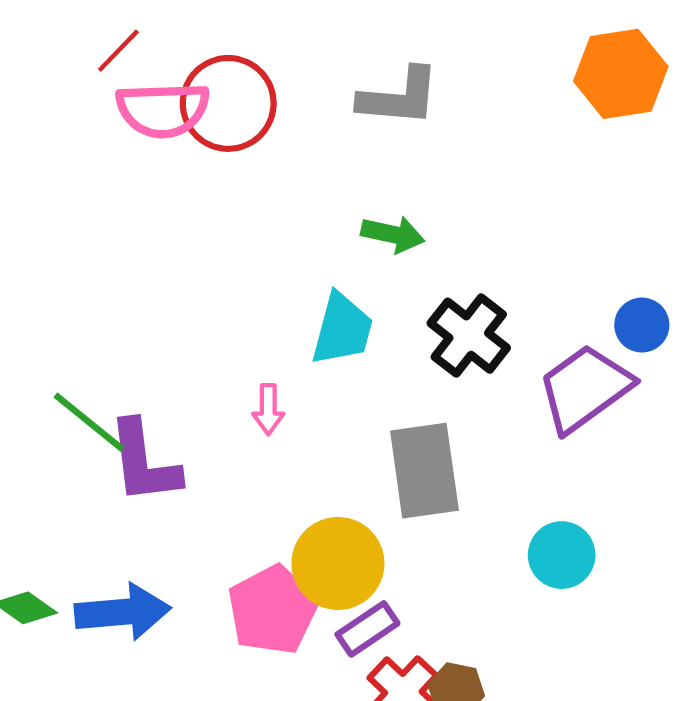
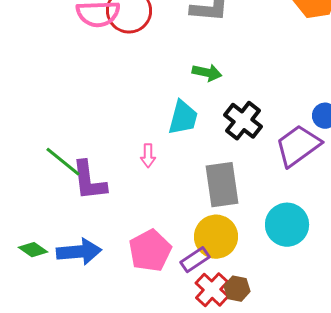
cyan circle: (562, 555) -> (287, 225), size x1.4
yellow circle: (338, 563) -> (216, 237), moved

